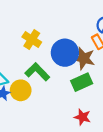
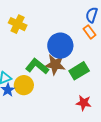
yellow cross: (32, 40) -> (18, 24), moved
brown star: (84, 58) -> (55, 65), moved

